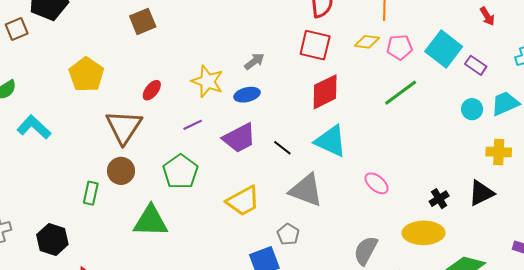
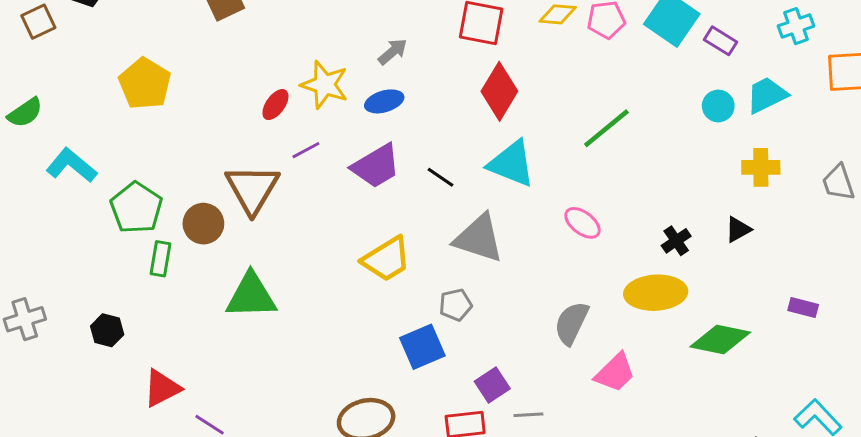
red ellipse: (152, 90) -> (275, 105), moved
red diamond: (325, 92) -> (499, 91), turned -30
green line: (401, 93) -> (606, 128), moved
brown triangle: (124, 127) -> (252, 189), moved
green pentagon: (180, 172) -> (136, 208), moved
black triangle: (481, 193) -> (738, 229), size x0.7
gray pentagon: (288, 234) -> (456, 305), turned 30
black hexagon: (52, 240) -> (107, 330), size x0.7

